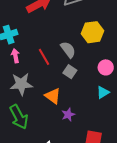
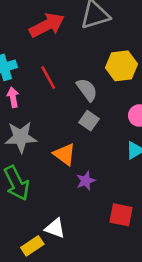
red line: (44, 57) -> (48, 77), moved

